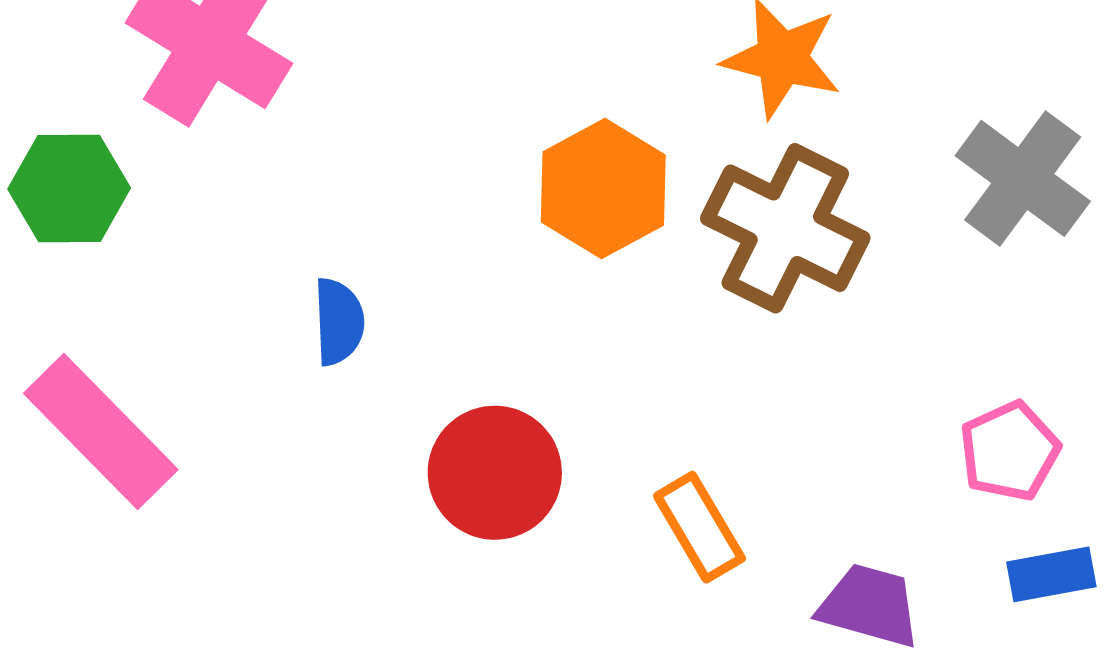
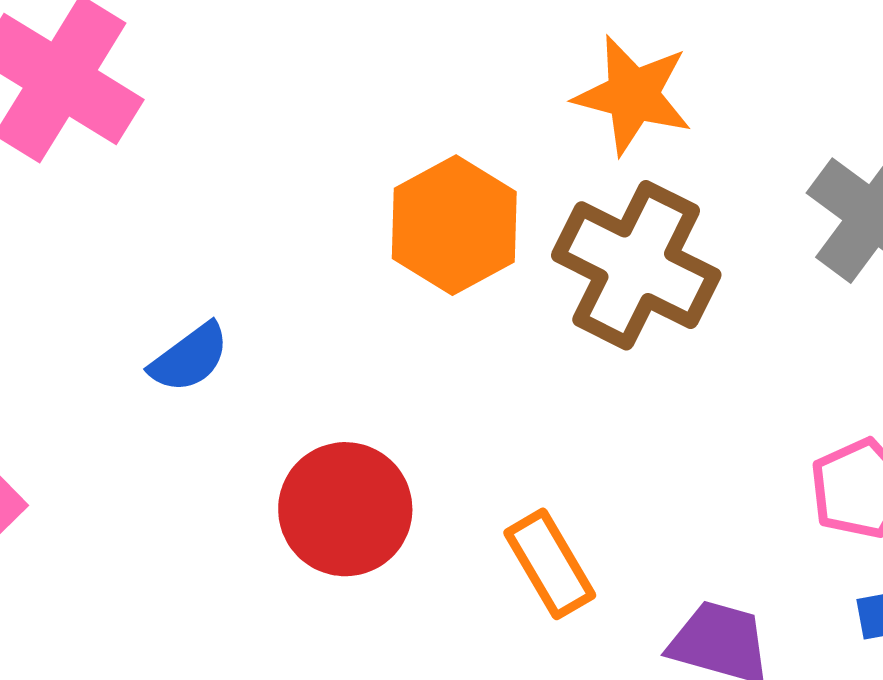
blue semicircle: (339, 322) -> (189, 358), turned 56

